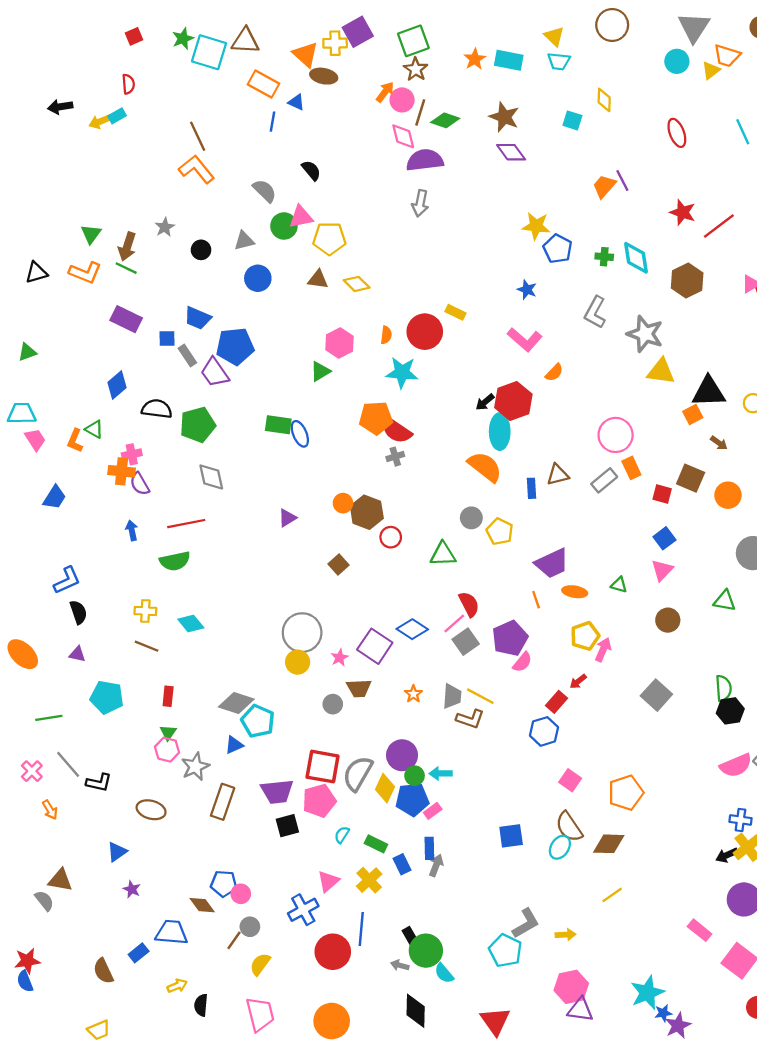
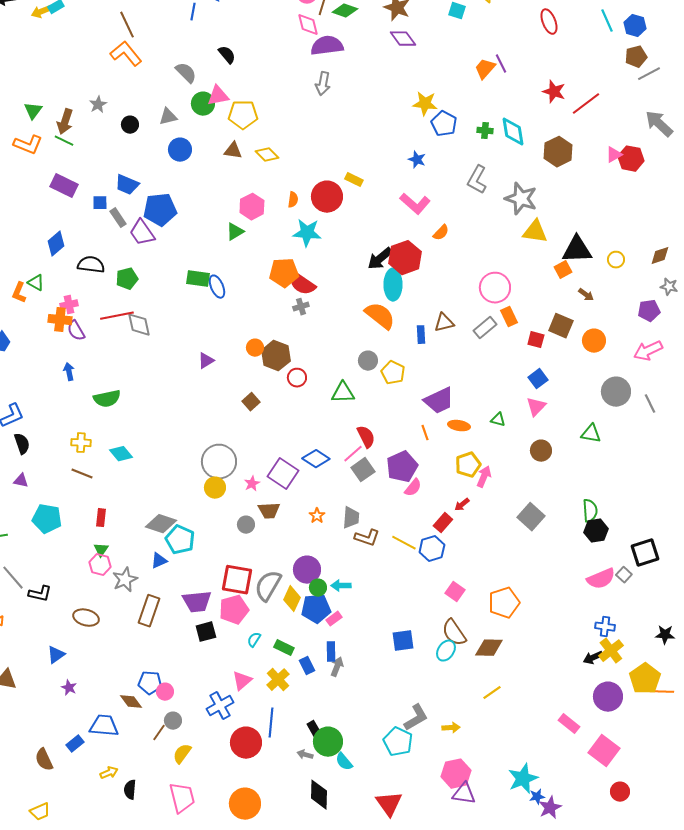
black arrow: (485, 402) -> (380, 259), size x1.5
green pentagon: (198, 425) -> (127, 279), size x0.7
red line: (186, 524) -> (117, 316), moved
yellow line: (480, 696) -> (404, 543), moved

